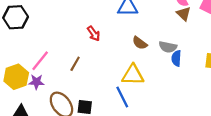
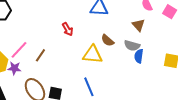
brown triangle: (184, 14) -> (138, 25), moved
brown line: (75, 64) -> (40, 55), moved
yellow triangle: (133, 75) -> (93, 54), moved

